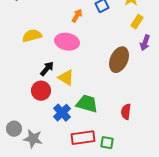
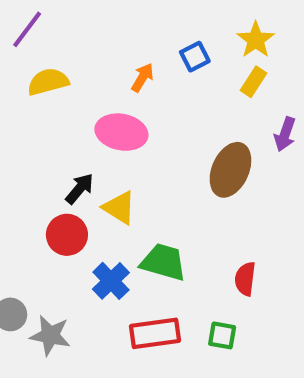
yellow rectangle: (137, 22) -> (254, 82), moved
yellow semicircle: (32, 36) -> (48, 82), moved
green square: (107, 143) -> (222, 335), moved

